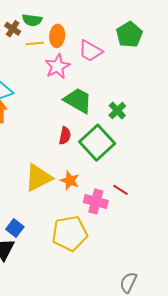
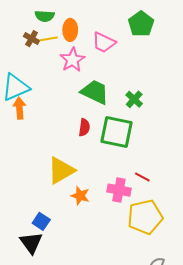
brown cross: (13, 29) -> (32, 39), moved
green square: (97, 143) -> (117, 132), turned -32
orange star: (70, 181) -> (80, 196), moved
yellow pentagon: (70, 233) -> (145, 217), moved

